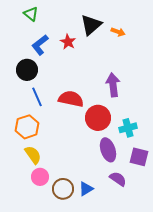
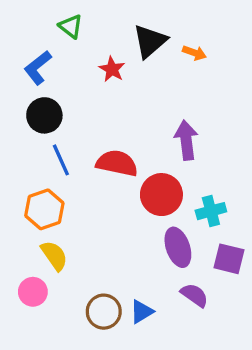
green triangle: (31, 14) -> (71, 26), moved
blue L-shape: (40, 45) -> (38, 68), moved
pink circle: (40, 177) -> (33, 292), moved

